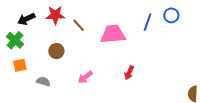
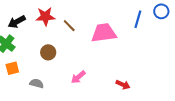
red arrow: (129, 73) -> (123, 85), moved, turned -88

